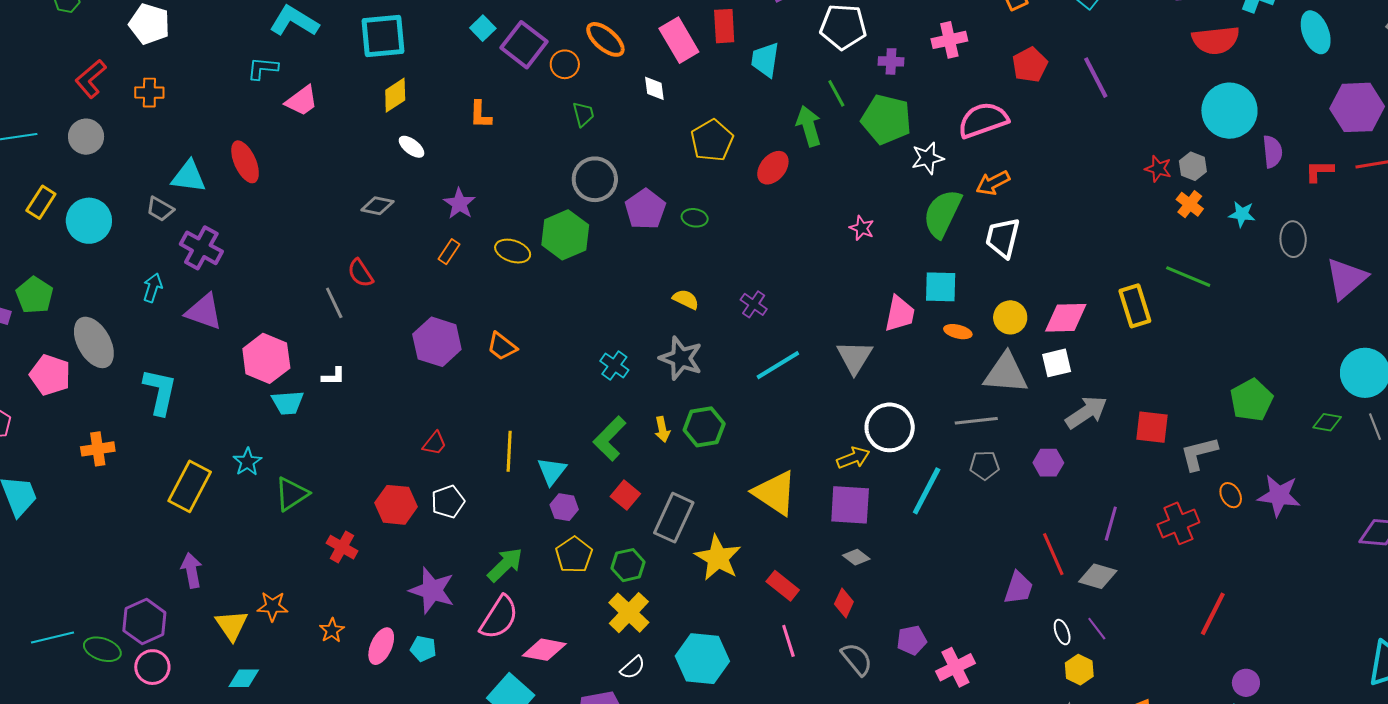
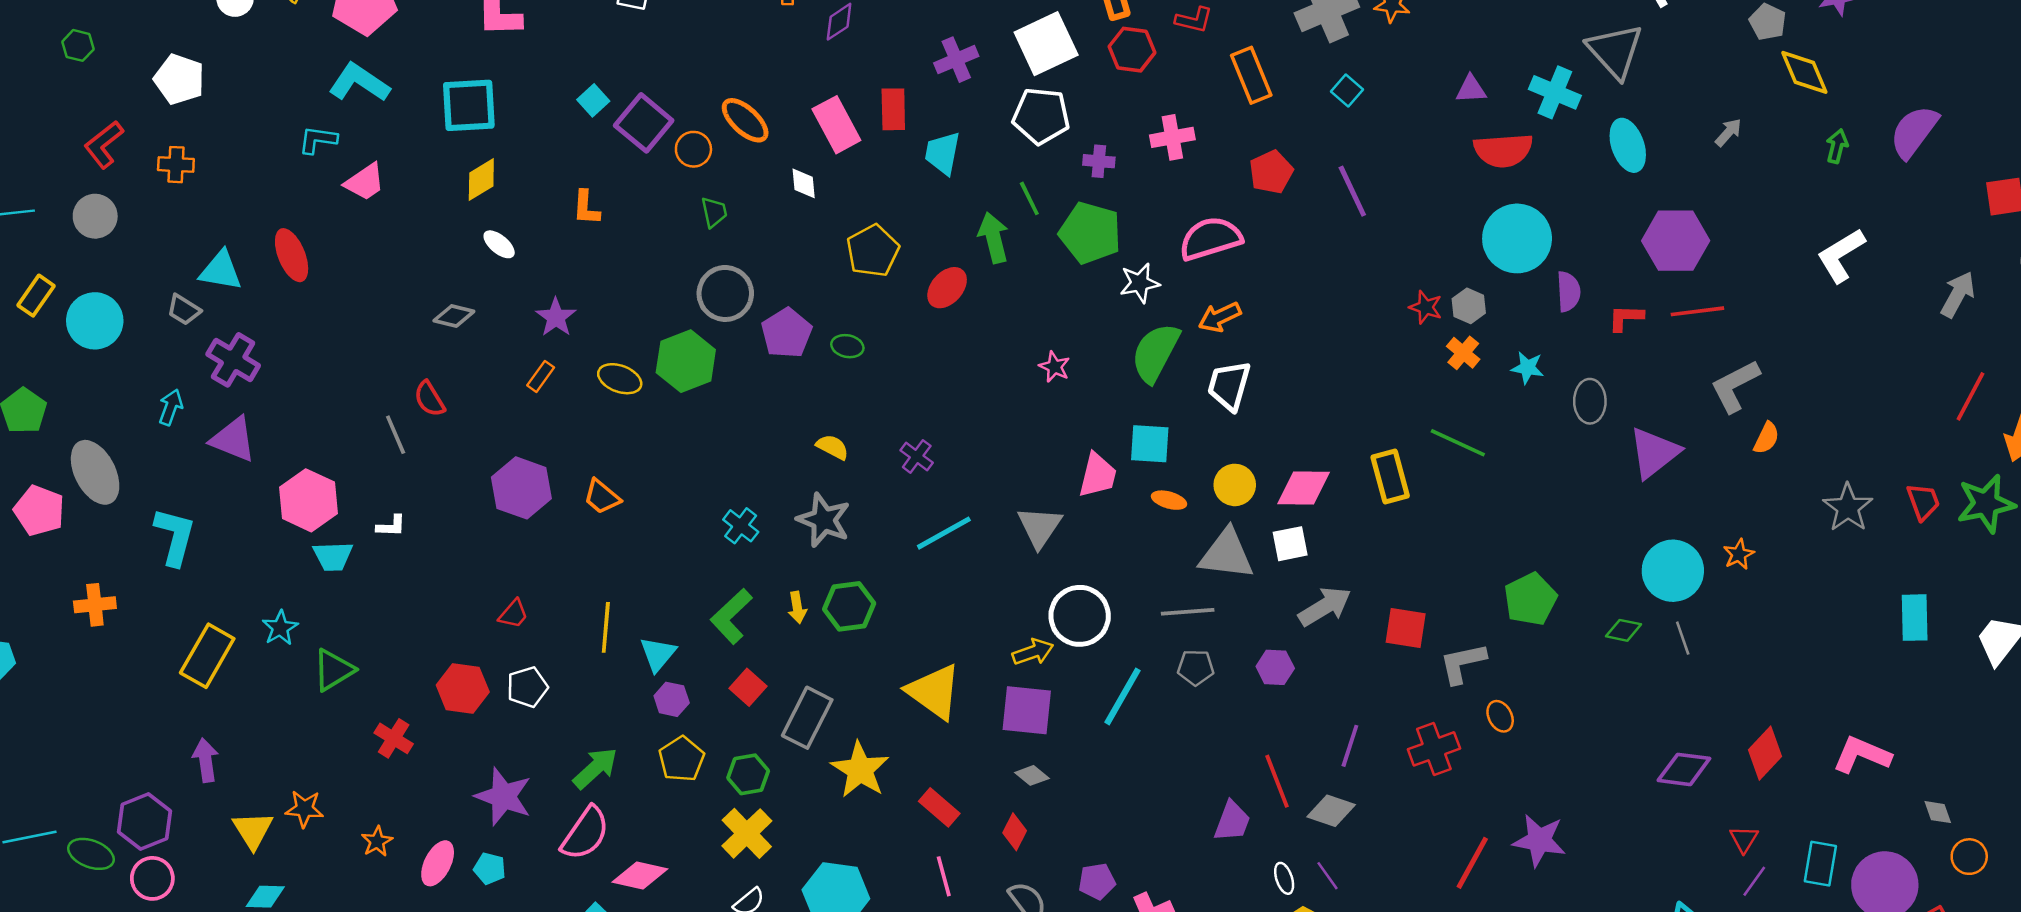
purple star: (1279, 496) -> (1539, 840), moved

